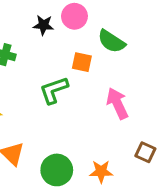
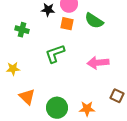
orange square: (82, 62) -> (67, 24), moved
pink arrow: (117, 103) -> (98, 63), turned -70

